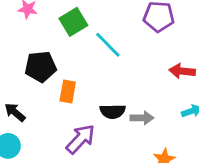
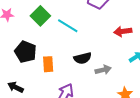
black pentagon: (41, 67) -> (25, 52), turned -30
black semicircle: (113, 111) -> (83, 58), moved

